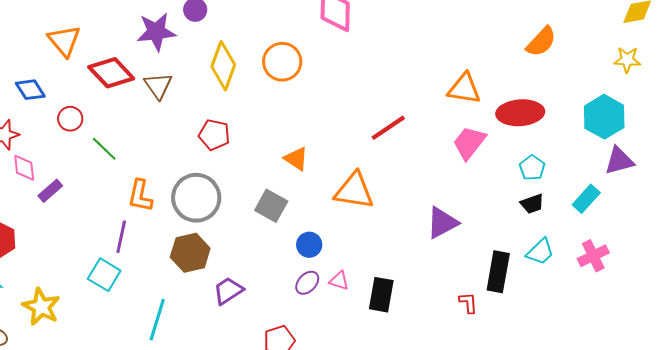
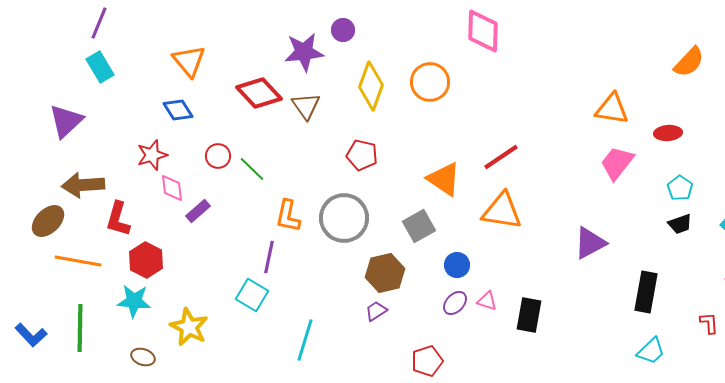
orange triangle: (64, 41) -> (189, 61), moved
red ellipse: (520, 113) -> (668, 133), size x0.6
red circle: (70, 119) -> (218, 156), moved
red line: (388, 128) -> (501, 157), moved
orange triangle: (296, 159) -> (444, 179), size x1.4
gray square: (271, 206) -> (419, 226), turned 32
cyan trapezoid: (540, 252) -> (651, 351), moved
brown hexagon: (190, 253) -> (385, 273), moved
purple trapezoid: (228, 291) -> (376, 311), size x0.7
red L-shape: (468, 303) -> (709, 323), moved

